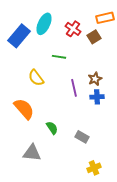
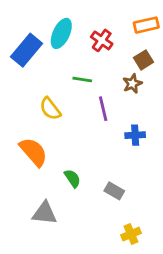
brown square: (94, 37) -> (144, 60), moved
brown star: (95, 79) -> (132, 84), moved
purple line: (74, 88) -> (103, 109), moved

